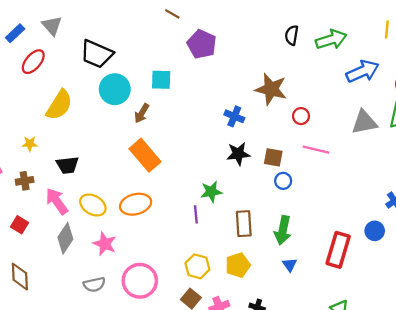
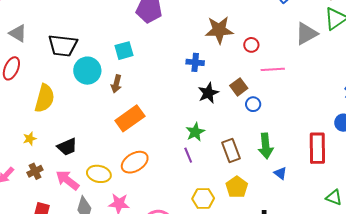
orange rectangle: (145, 155) -> (130, 118), turned -68
brown square: (273, 157) -> (239, 87), turned -30

